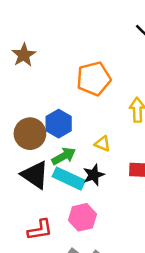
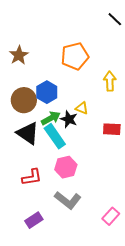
brown star: (24, 55) -> (19, 55), moved
black star: (94, 175) -> (69, 119), moved, turned -30
cyan rectangle: (69, 179) -> (55, 136), turned 30

